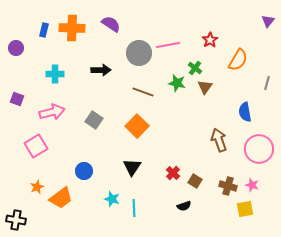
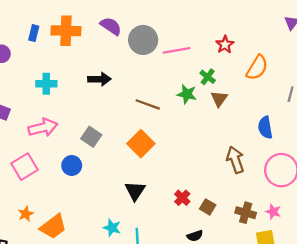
gray circle: (139, 53) -> (143, 40), moved
blue circle: (84, 171) -> (72, 166), moved

